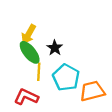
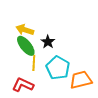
yellow arrow: (28, 34) -> (25, 30), turned 78

